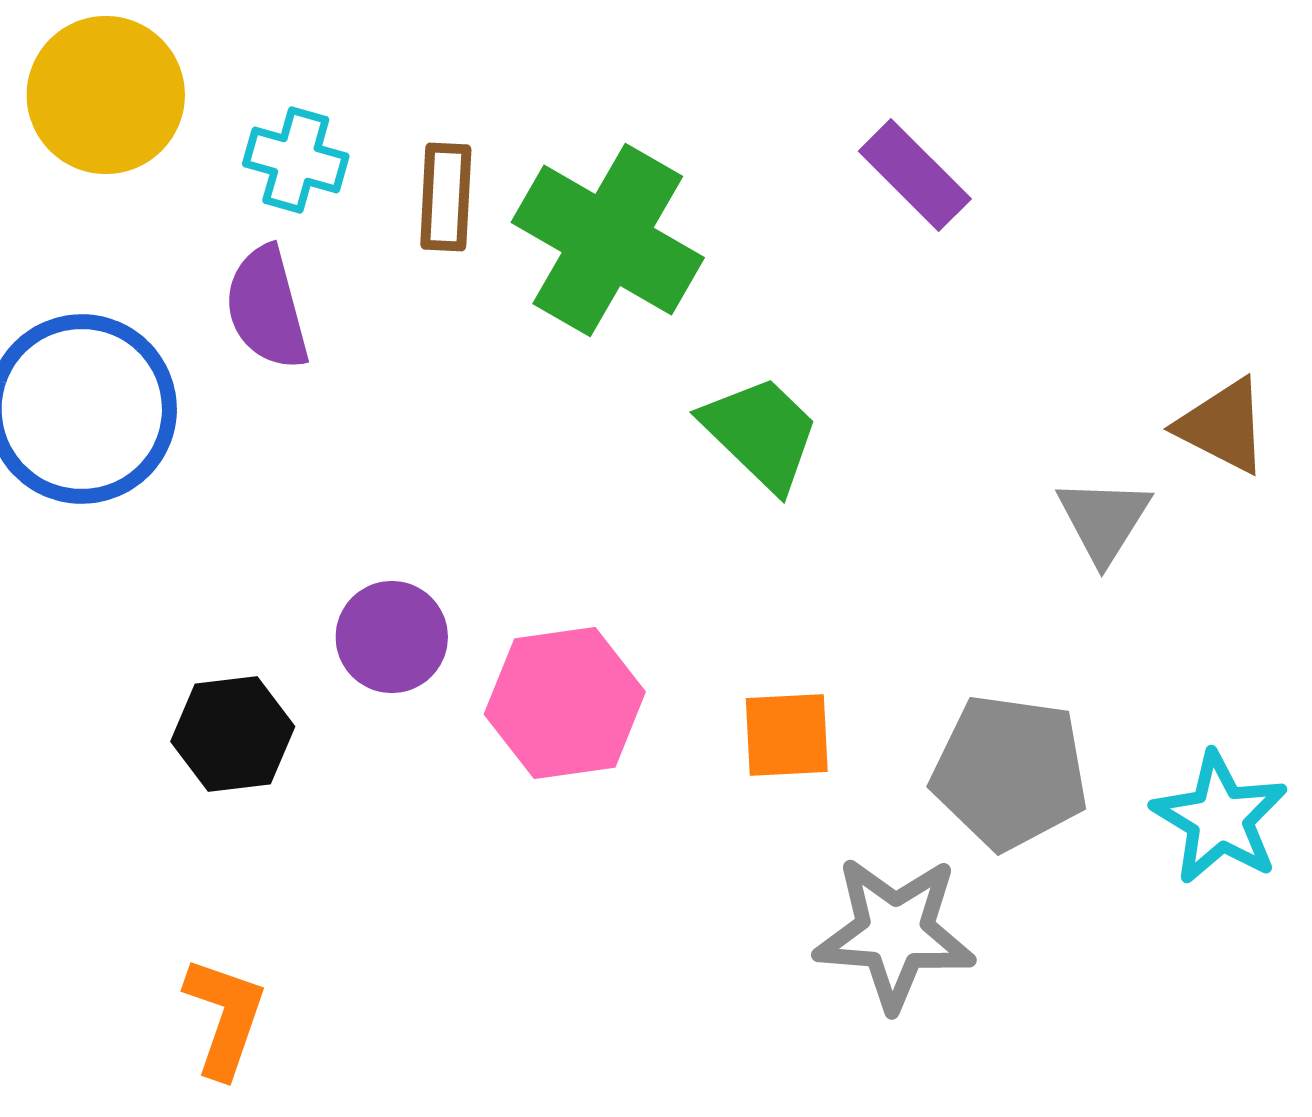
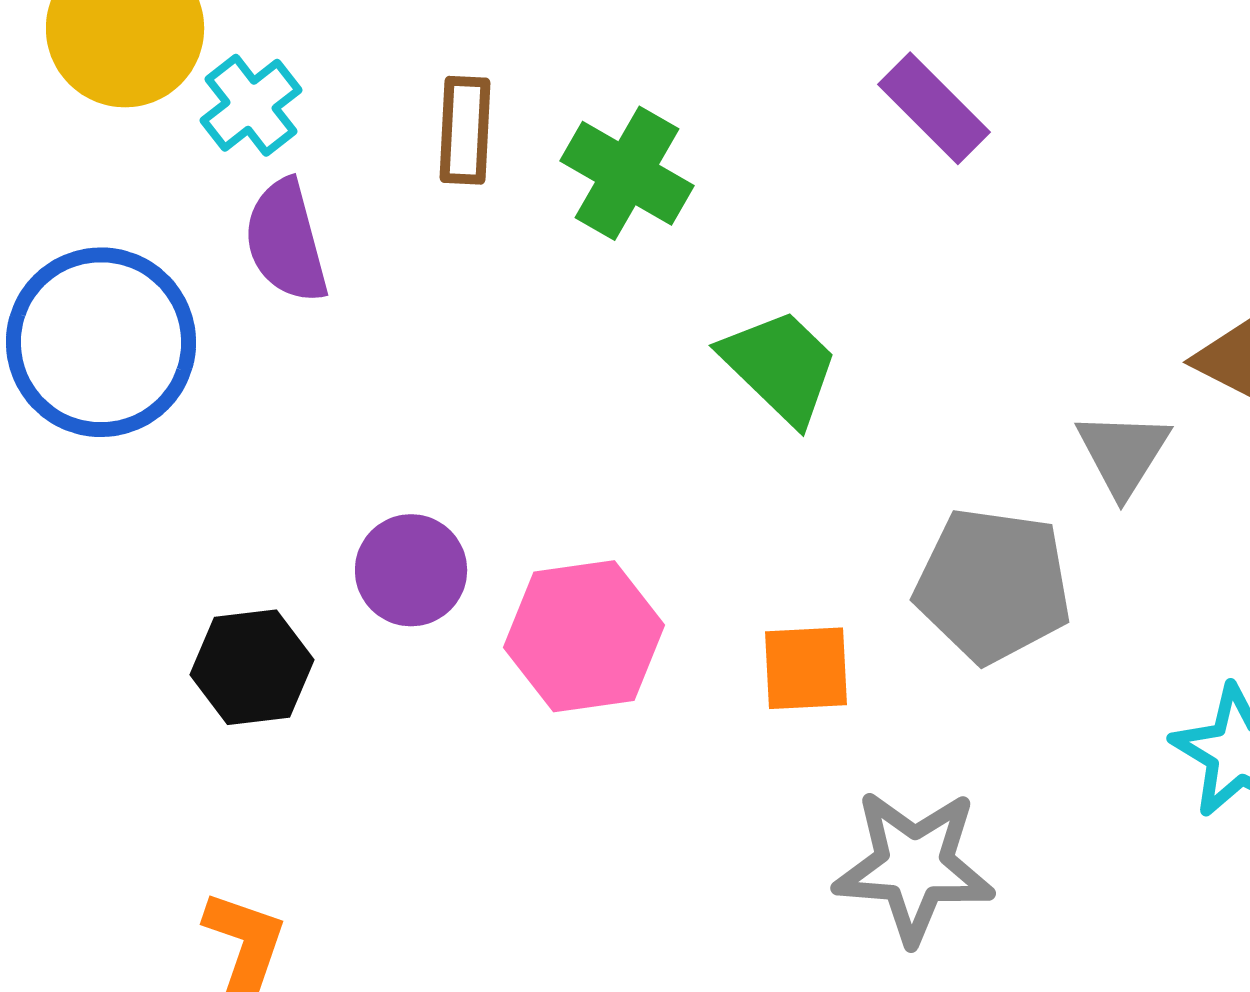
cyan cross: (296, 160) -> (251, 105), moved, turned 36
green cross: (608, 240) -> (627, 173), size x0.7
gray pentagon: (1010, 772) -> (993, 585), moved

